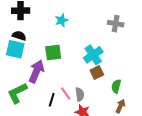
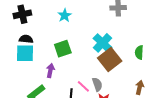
purple arrow: (36, 71) -> (50, 71), size x0.6
brown square: (97, 73) -> (110, 59), size x1.6
green semicircle: (116, 86) -> (139, 52), moved

